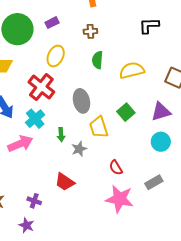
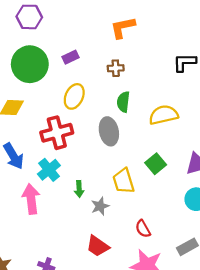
red cross: (41, 87) -> (57, 133), turned 36
gray ellipse: (81, 101) -> (109, 131), moved
pink arrow: (20, 144) -> (31, 199), turned -75
red trapezoid: (65, 182) -> (98, 246), moved

